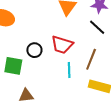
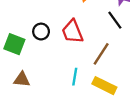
red trapezoid: (62, 45) -> (72, 32), turned 40
cyan line: (69, 70) -> (75, 77), moved

